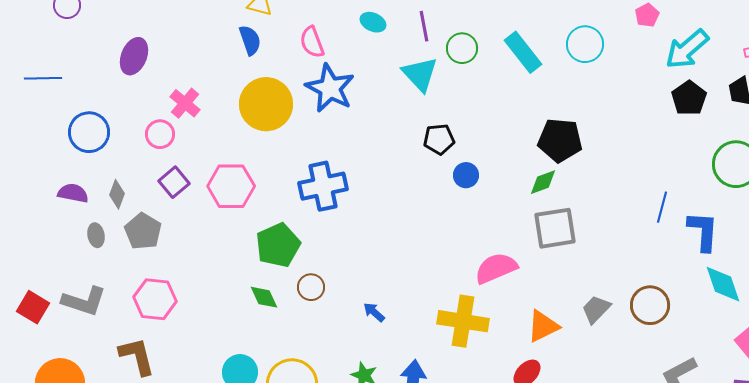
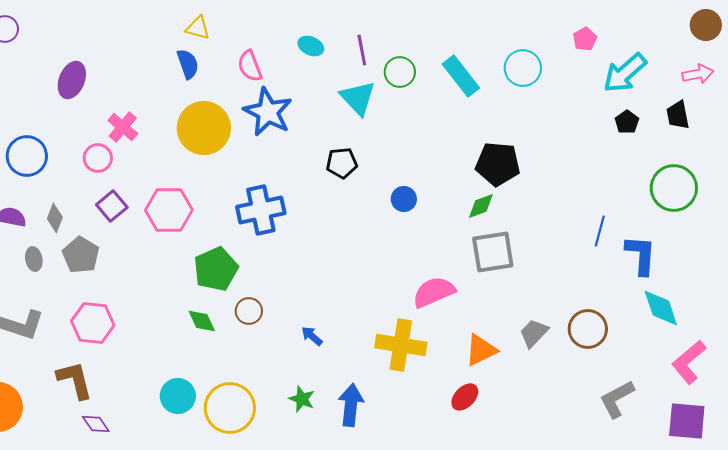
black pentagon: (689, 98) -> (627, 122), size x0.7
black pentagon: (439, 139) -> (342, 163), moved

